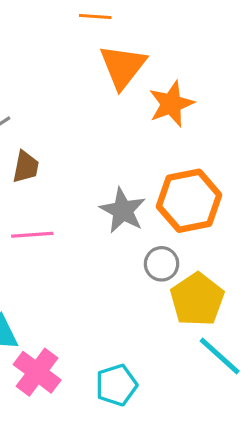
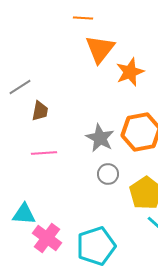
gray circle: (162, 264) -> (108, 174), moved
cyan pentagon: (116, 385) -> (96, 246), size x1.5

